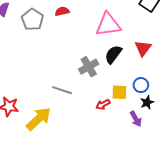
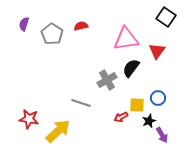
red triangle: (143, 48) -> (157, 51), moved
black star: (147, 102) -> (149, 121), moved
purple arrow: (136, 119) -> (162, 135), moved

